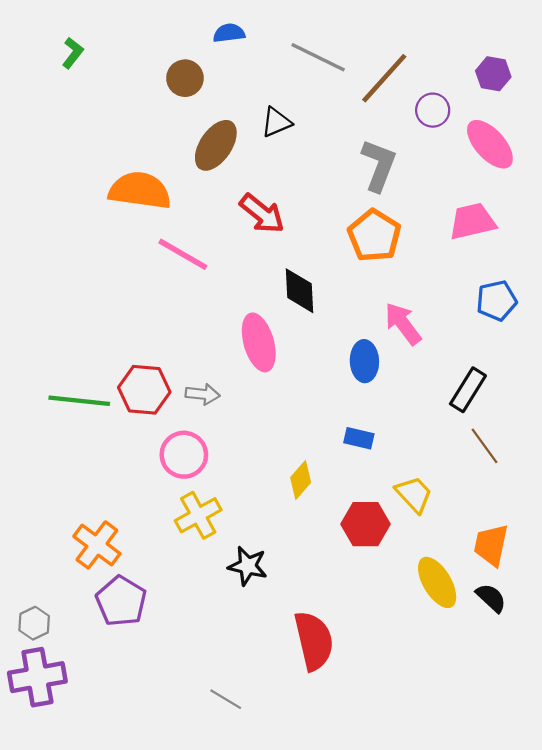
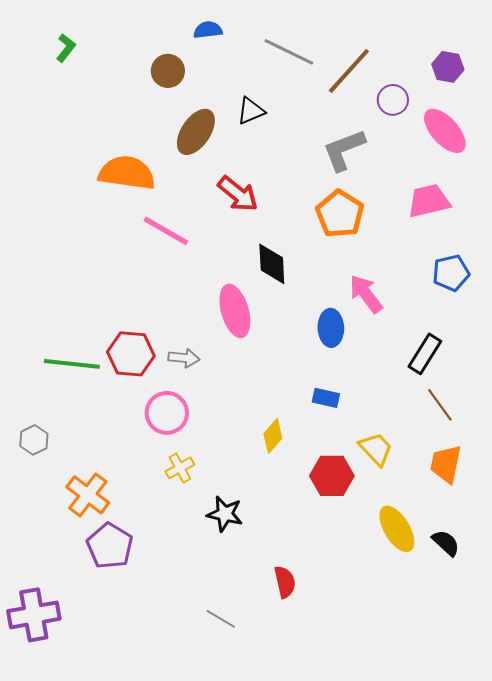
gray L-shape: (379, 165) -> (344, 150), turned -132
yellow cross: (198, 515) -> (180, 468), size x0.7
orange trapezoid: (491, 545) -> (446, 464), moved
gray hexagon: (34, 623) -> (34, 440), moved
red semicircle: (314, 641) -> (285, 582), size x0.6
gray line: (226, 699) -> (221, 619), moved

